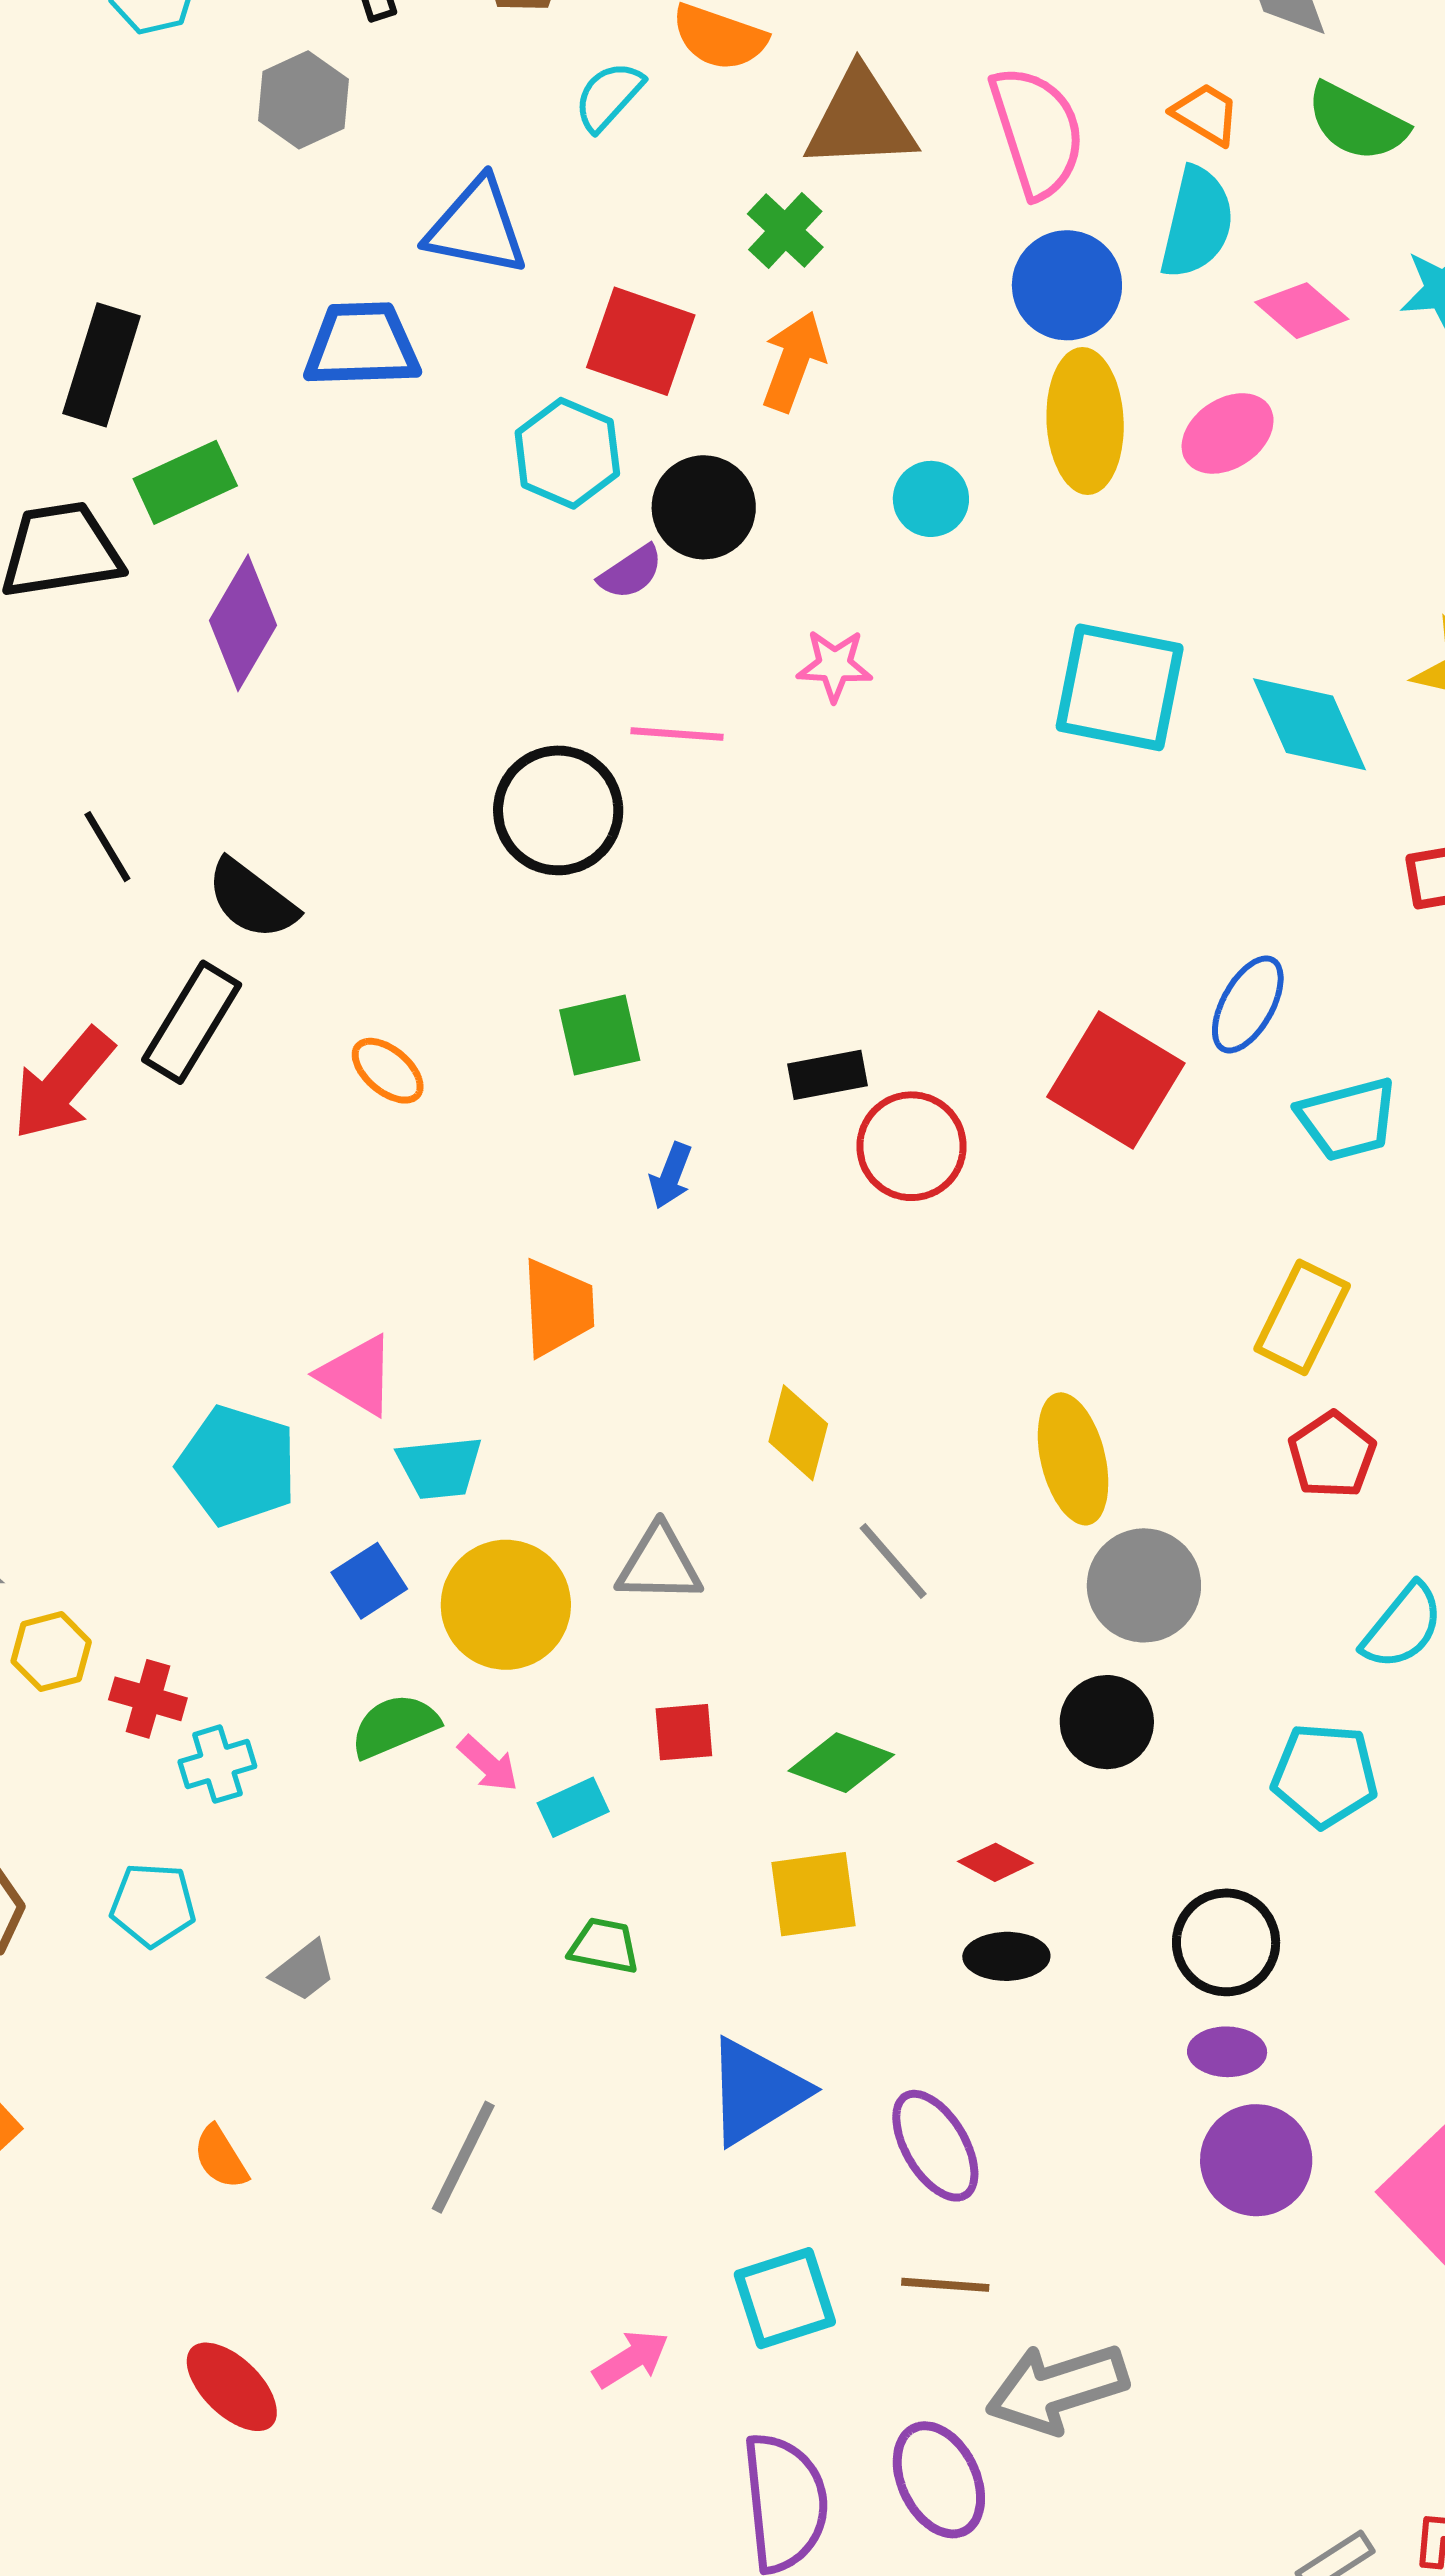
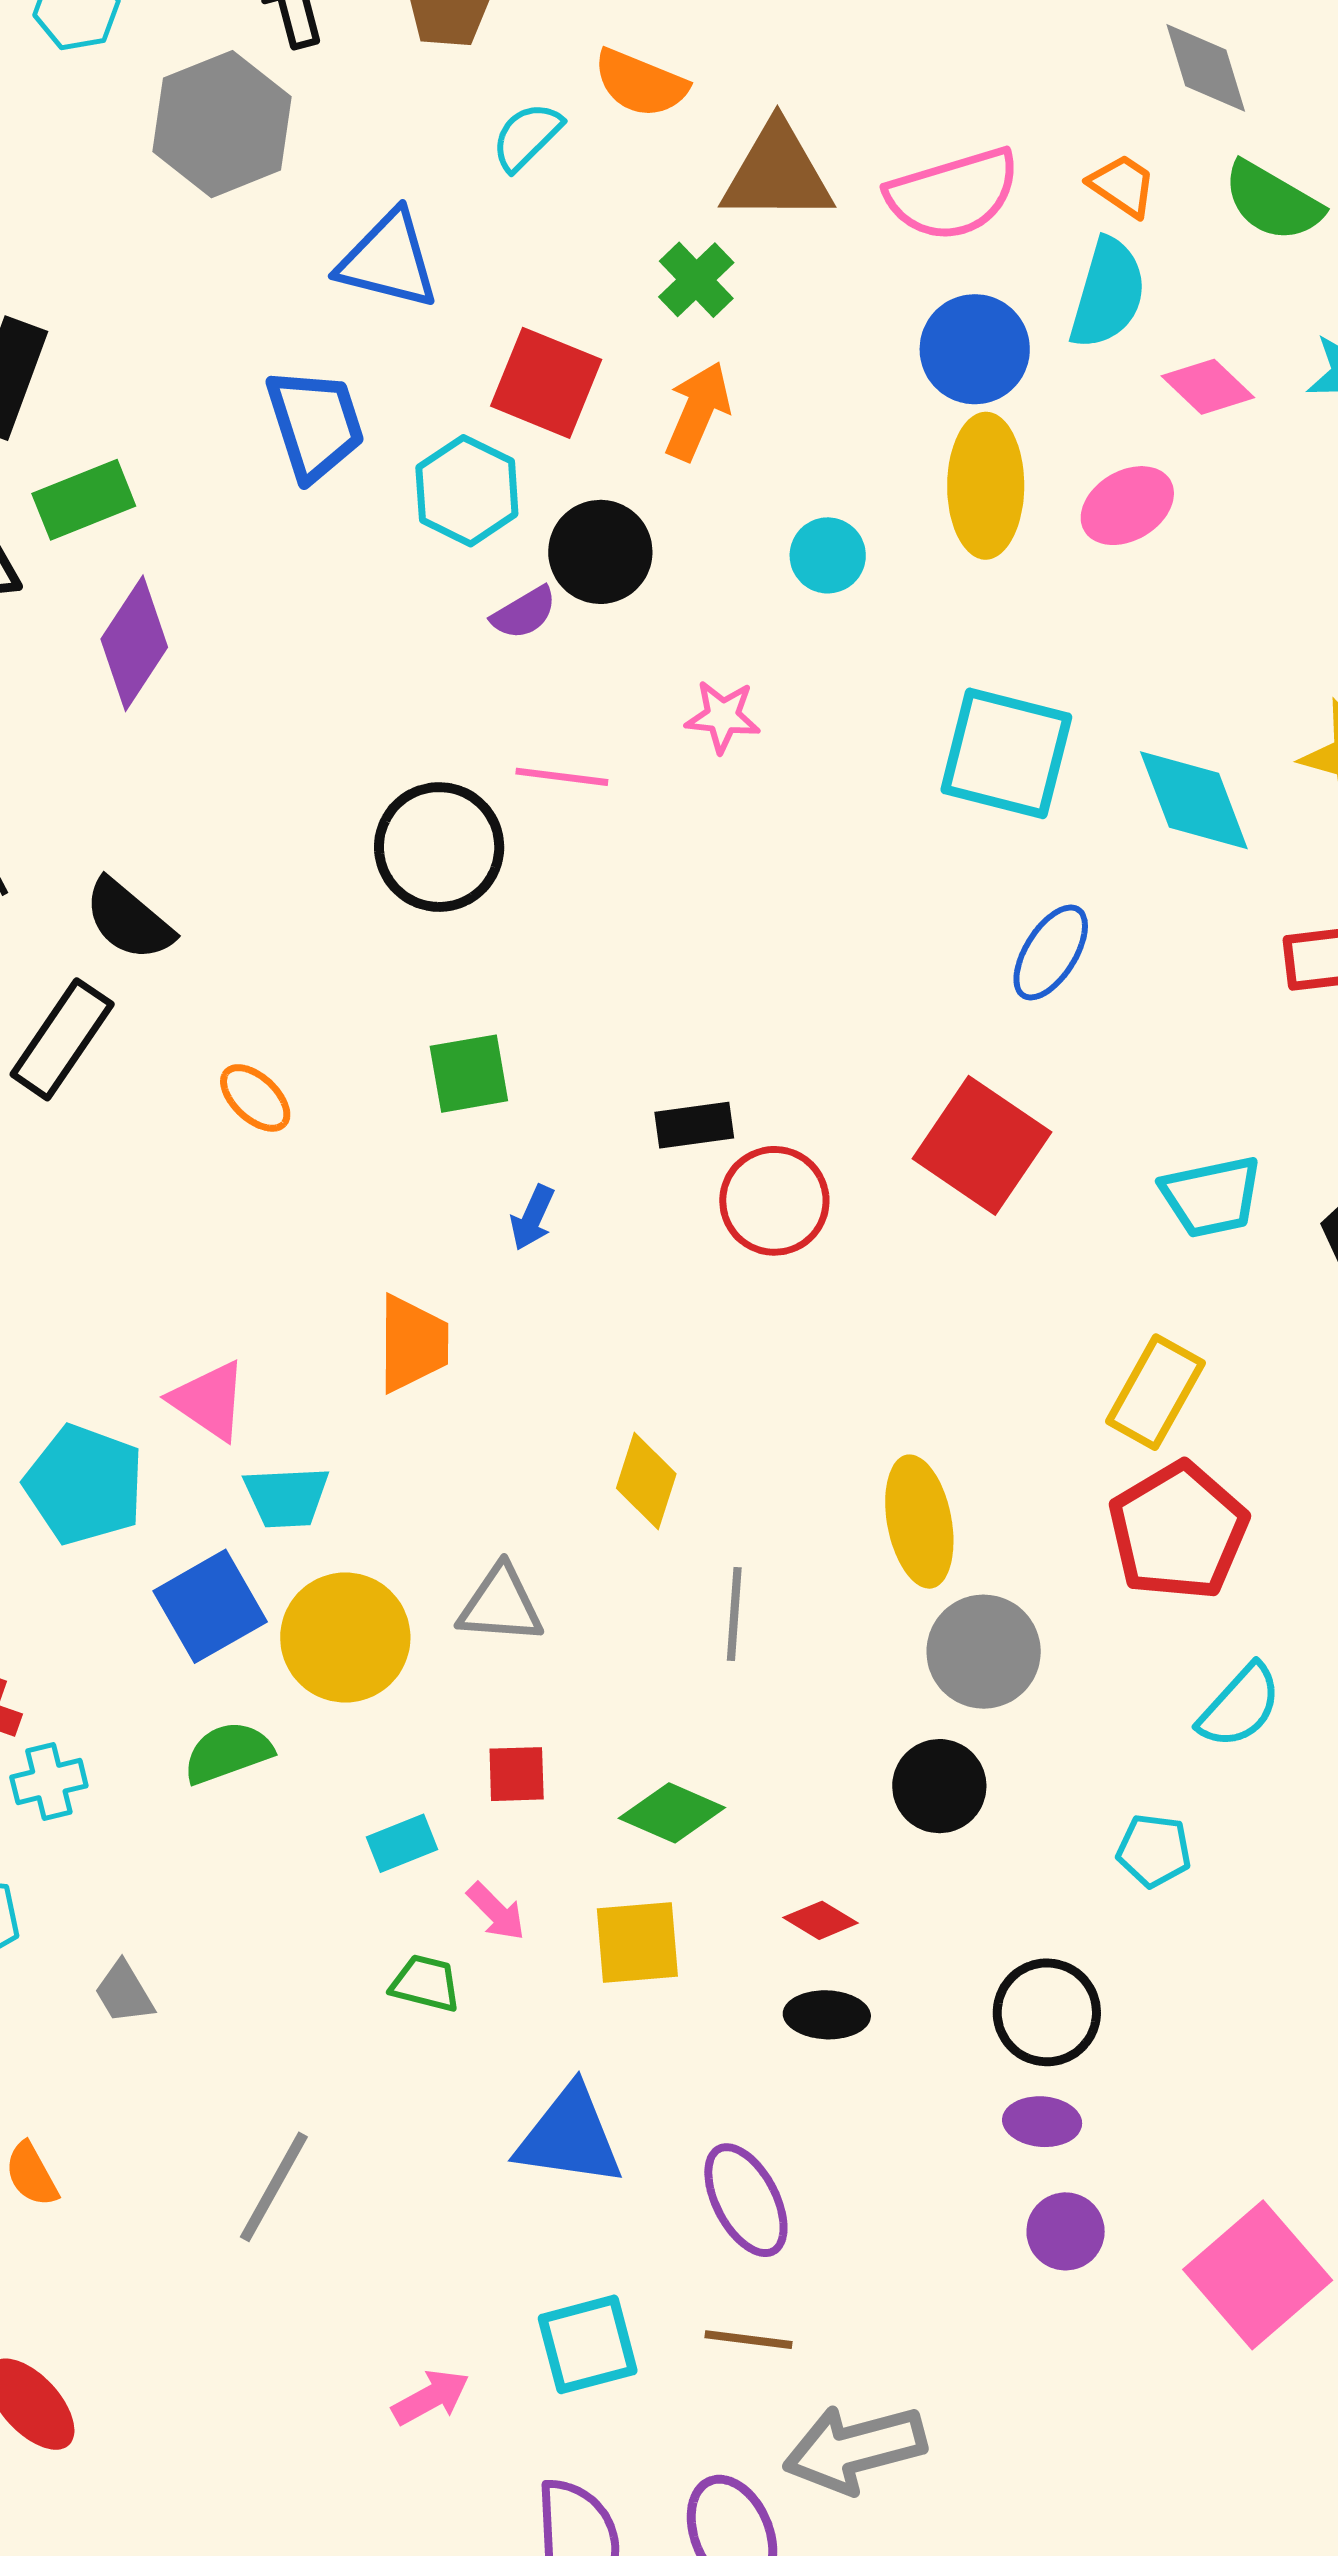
gray hexagon: (303, 100) -> (222, 124), size x1.5
pink semicircle: (1037, 132) -> (953, 194), turned 88
blue trapezoid: (362, 345) -> (315, 424), moved, turned 71
blue ellipse: (1248, 1004) -> (1051, 953), moved
red pentagon: (1332, 1455) -> (1178, 1531), size x1.6
gray line: (893, 1561) -> (734, 1614), turned 42
blue square: (369, 1581) -> (210, 1606), size x1.5
pink arrow: (488, 1764) -> (496, 1912), moved
cyan pentagon: (1325, 1775) -> (1154, 1851), size x0.7
gray trapezoid: (303, 1971) -> (124, 1993), turned 94
blue triangle: (756, 2091) -> (570, 2137), turned 37
purple circle: (1256, 2160) -> (1066, 2231), size x0.7

